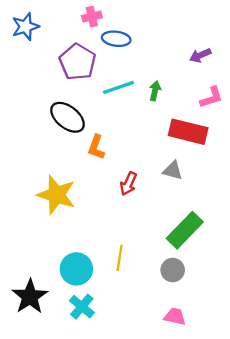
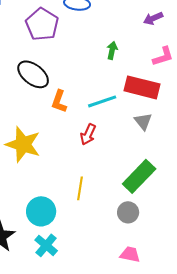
cyan line: (118, 87) -> (102, 101), moved
gray triangle: (173, 170) -> (143, 121), moved, turned 36
yellow line: (120, 258) -> (80, 188), moved

